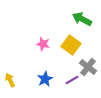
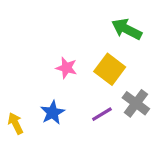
blue star: (45, 79) -> (53, 113), moved
purple line: (72, 80) -> (102, 114), moved

